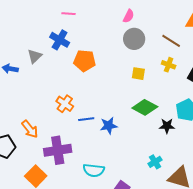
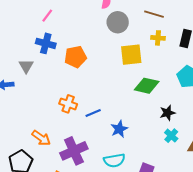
pink line: (68, 14) -> (47, 16), turned -40
yellow square: (138, 74) -> (131, 55), size x1.6
blue star: (109, 126) -> (119, 129), moved
black star: (167, 126) -> (167, 113), moved

